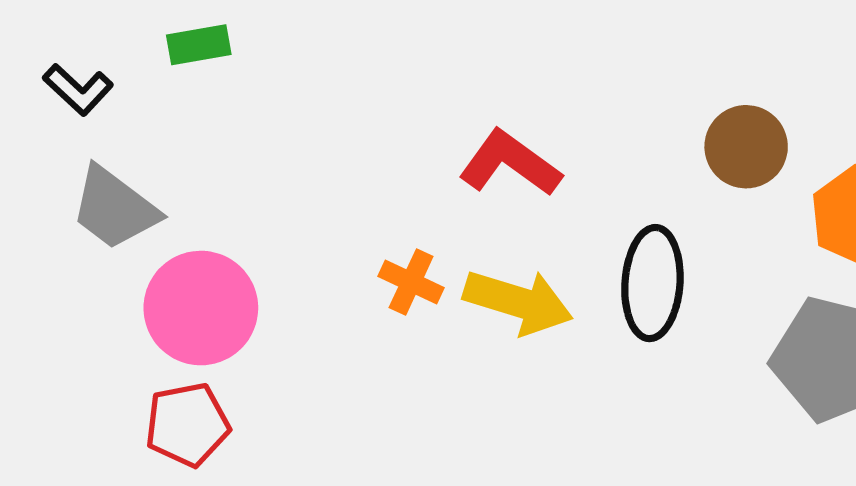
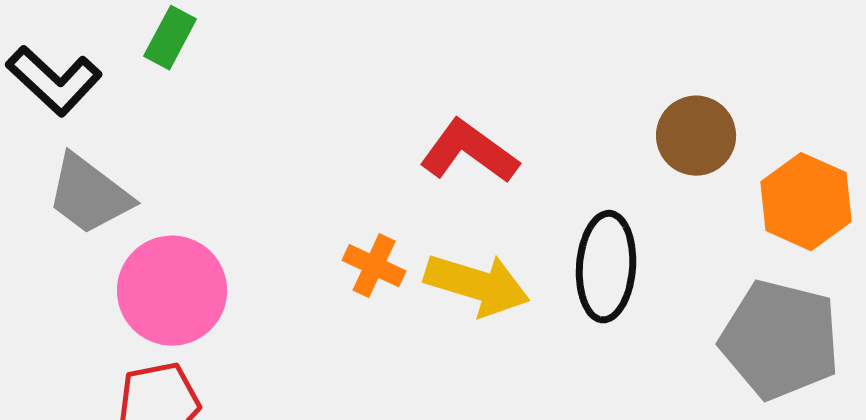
green rectangle: (199, 45) -> (170, 38), turned -52
black L-shape: (78, 89) -> (54, 81), size x1.4

